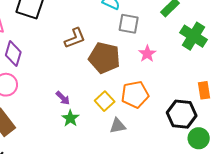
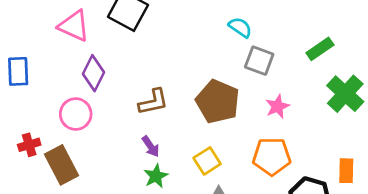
brown L-shape: (75, 38) -> (153, 102), moved
orange pentagon: (135, 94) -> (272, 156), moved

